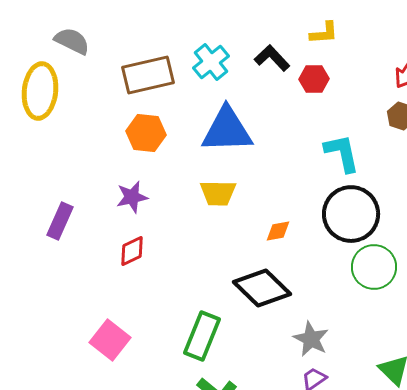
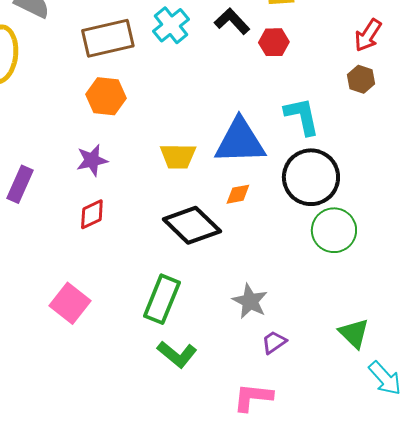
blue triangle: (227, 130) -> (240, 141), moved
black diamond: (262, 288) -> (192, 225), moved
gray star: (311, 339) -> (250, 301), moved

